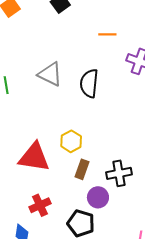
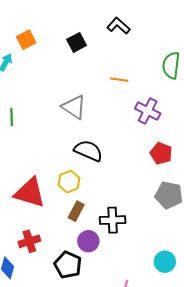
gray triangle: (50, 74) -> (74, 107), moved
black semicircle: (89, 83) -> (88, 151), moved, turned 100

